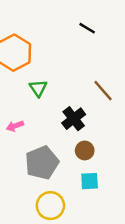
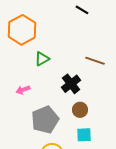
green triangle: (38, 88) -> (42, 59), turned 35
brown line: (103, 91) -> (95, 61), turned -30

